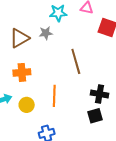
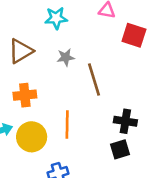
cyan star: (58, 13) -> (56, 18), moved
gray star: (46, 33) -> (66, 57), moved
yellow circle: (27, 105) -> (32, 137), size x1.5

